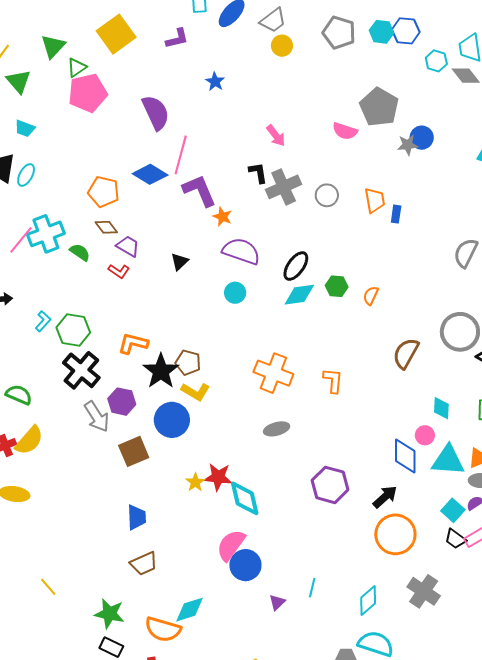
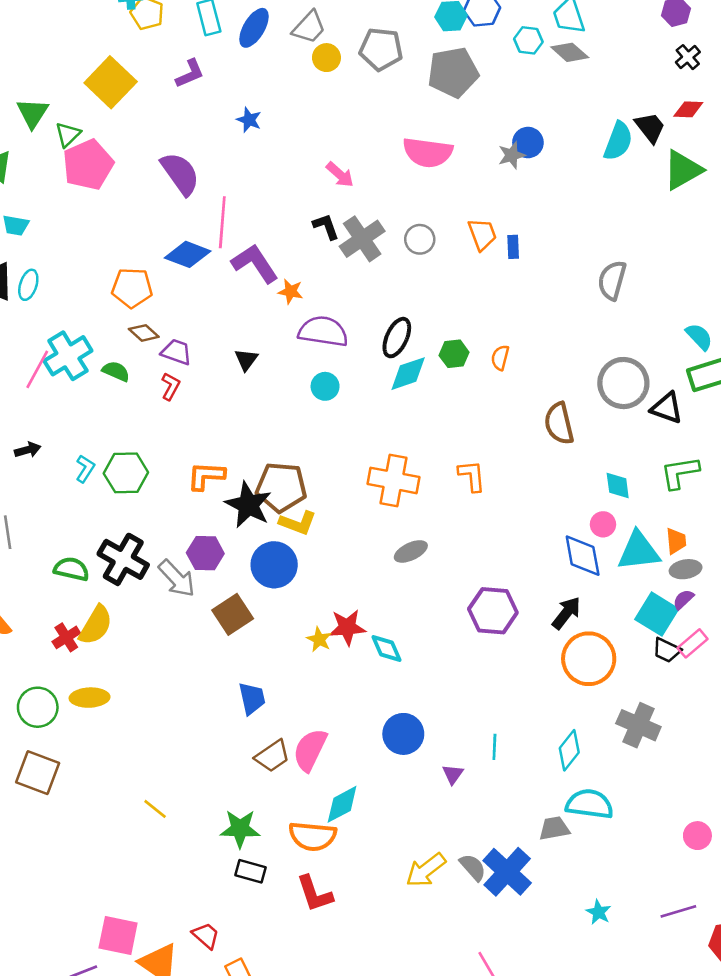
gray pentagon: (339, 33) -> (381, 49), moved
gray pentagon: (379, 107) -> (453, 72), moved, turned -30
pink semicircle: (345, 131) -> (428, 152), size x1.5
red L-shape: (119, 271) -> (171, 386), turned -85
brown semicircle: (406, 353) -> (559, 424), turned -32
brown pentagon: (188, 362) -> (281, 487), size x1.5
black cross: (81, 370) -> (123, 559), moved
cyan diamond: (245, 498) -> (386, 648), size x0.7
cyan square: (453, 510) -> (657, 614), size x1.4
pink semicircle: (231, 545) -> (310, 750), moved

